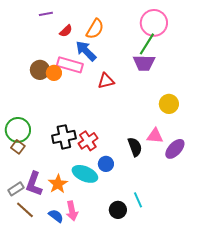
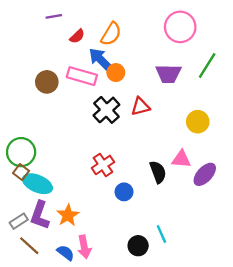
green line: (147, 44) -> (207, 66), moved
orange circle: (54, 73) -> (116, 73), moved
red triangle: (106, 81) -> (140, 106), moved
black cross: (64, 137) -> (106, 110), moved, turned -30
cyan ellipse: (85, 174) -> (37, 184), moved

